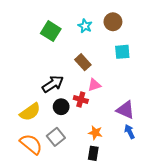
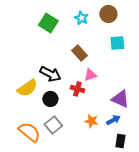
black arrow: (53, 84) -> (50, 74), turned 60
black circle: (61, 107) -> (50, 99), moved
yellow semicircle: (30, 112) -> (27, 88), moved
blue arrow: (130, 132) -> (113, 120), moved, turned 88
black rectangle: (93, 153) -> (120, 141), moved

